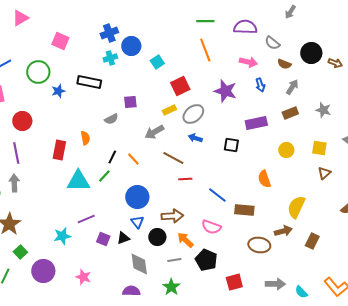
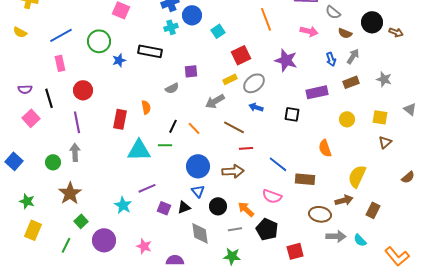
blue arrow: (260, 85) -> (331, 59), moved
green line: (104, 176) -> (165, 145), turned 48
brown arrow: (172, 216) -> (233, 171), moved
cyan star: (62, 236) -> (123, 205), turned -30
gray arrow: (275, 284) -> (336, 236), moved
green star: (171, 287) -> (232, 256), turned -30
purple semicircle: (131, 291) -> (175, 260), moved
cyan semicircle: (301, 292) -> (360, 240), moved

